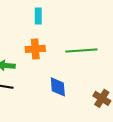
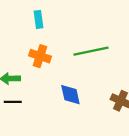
orange cross: (35, 49) -> (40, 56), turned 30

